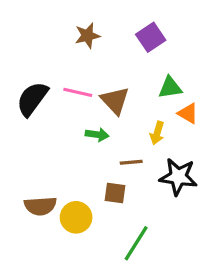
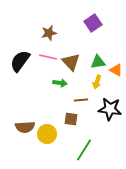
brown star: (87, 36) -> (49, 33), moved
green triangle: (170, 88) -> (98, 62), moved

